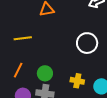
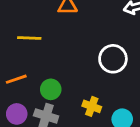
orange line: (18, 70) -> (16, 79), turned 35

